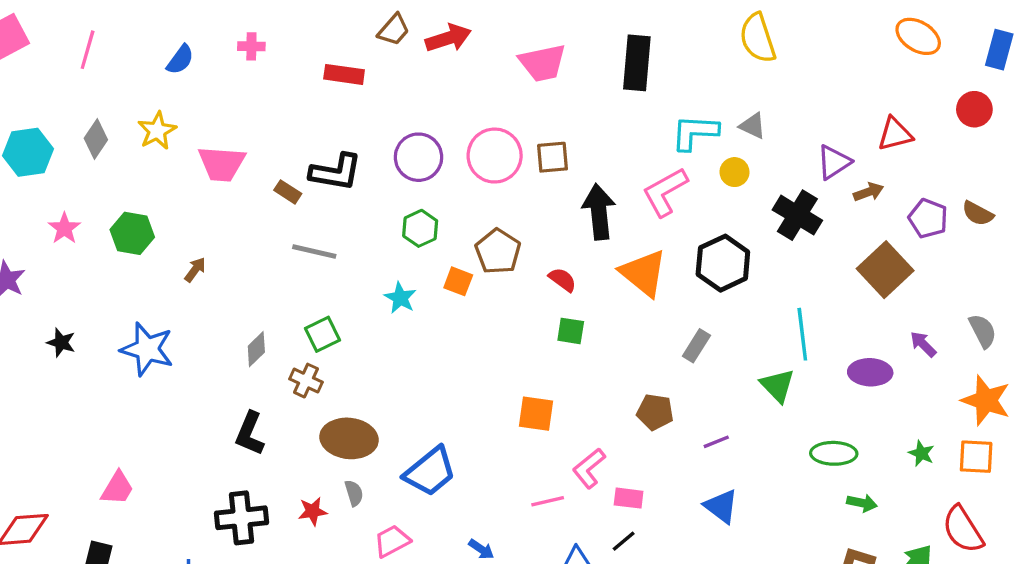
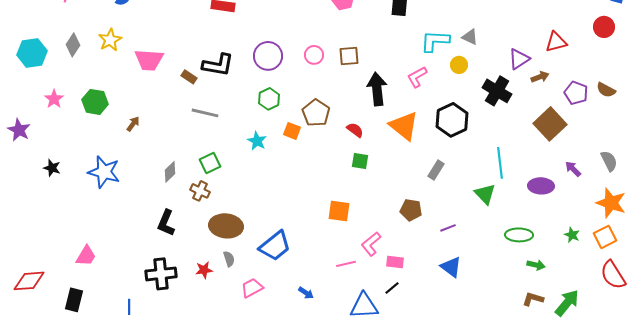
pink circle: (495, 156) -> (314, 55), size x0.6
pink L-shape: (665, 192) -> (417, 77), size x0.7
orange square: (976, 457) -> (605, 237), turned -30
red semicircle: (963, 529) -> (613, 275), moved

